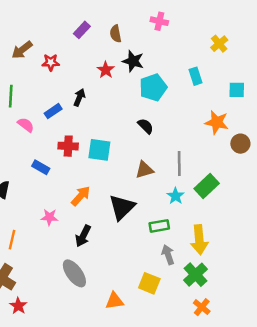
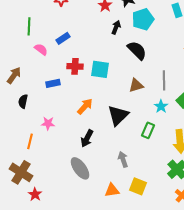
black arrow: (79, 97) -> (116, 27), moved
black semicircle: (146, 126) -> (137, 50), size x1.5
blue rectangle: (41, 167) -> (53, 83), turned -40
pink star: (49, 217) -> (48, 123), moved
green rectangle: (159, 226) -> (148, 130), turned -56
gray arrow: (168, 255) -> (123, 159), moved
yellow square: (149, 283) -> (138, 186), moved

